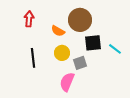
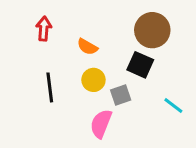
brown circle: (80, 20) -> (152, 30), moved
black square: (93, 43) -> (140, 65), turned 30
cyan line: (115, 49) -> (173, 106), moved

